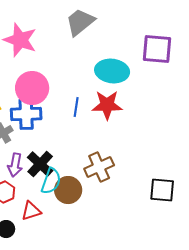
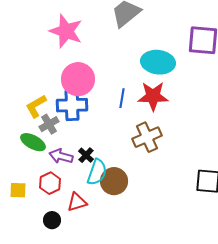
black cross: (40, 164) -> (86, 155), size x0.6
purple arrow: (15, 165) -> (61, 156), turned 95
brown cross: (99, 167) -> (147, 137), moved

